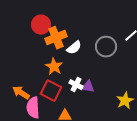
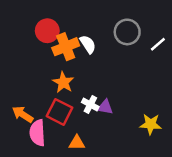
gray circle: (106, 47) -> (127, 32), moved
white semicircle: (74, 48) -> (88, 44), moved, turned -84
yellow star: (125, 101) -> (151, 124), turned 30

